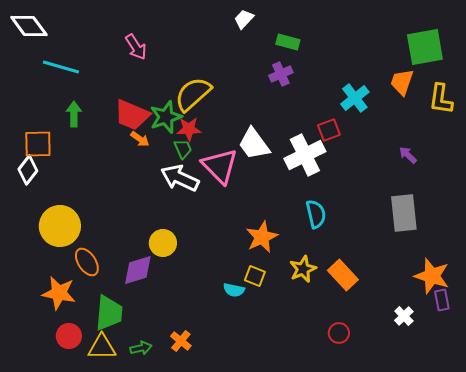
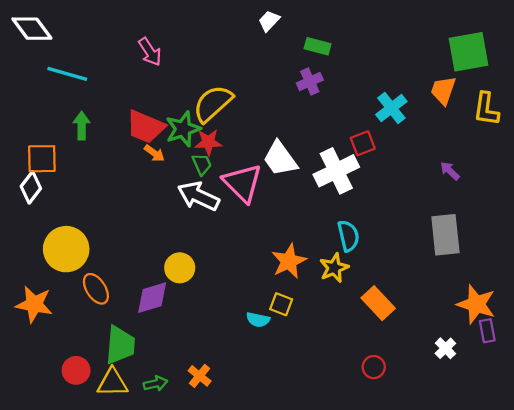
yellow star: (303, 269) -> (334, 268), moved
orange star: (59, 293) -> (34, 304), moved

